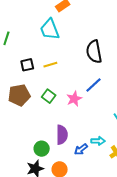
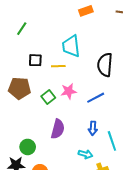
cyan trapezoid: (50, 29) -> (71, 46), moved
pink star: (74, 99) -> (69, 91), moved
purple semicircle: (62, 135) -> (58, 129), moved
blue arrow: (81, 149) -> (93, 128), moved, turned -64

